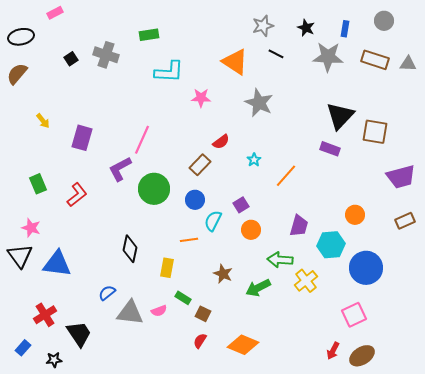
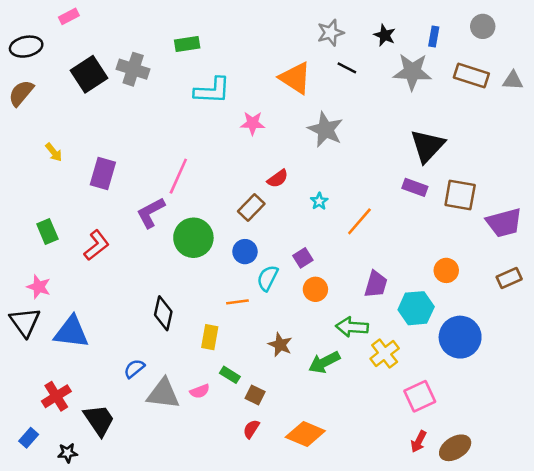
black square: (71, 59) -> (89, 74), size x2.0
brown square: (375, 132) -> (460, 195), moved
pink square: (354, 315) -> (420, 396), moved

